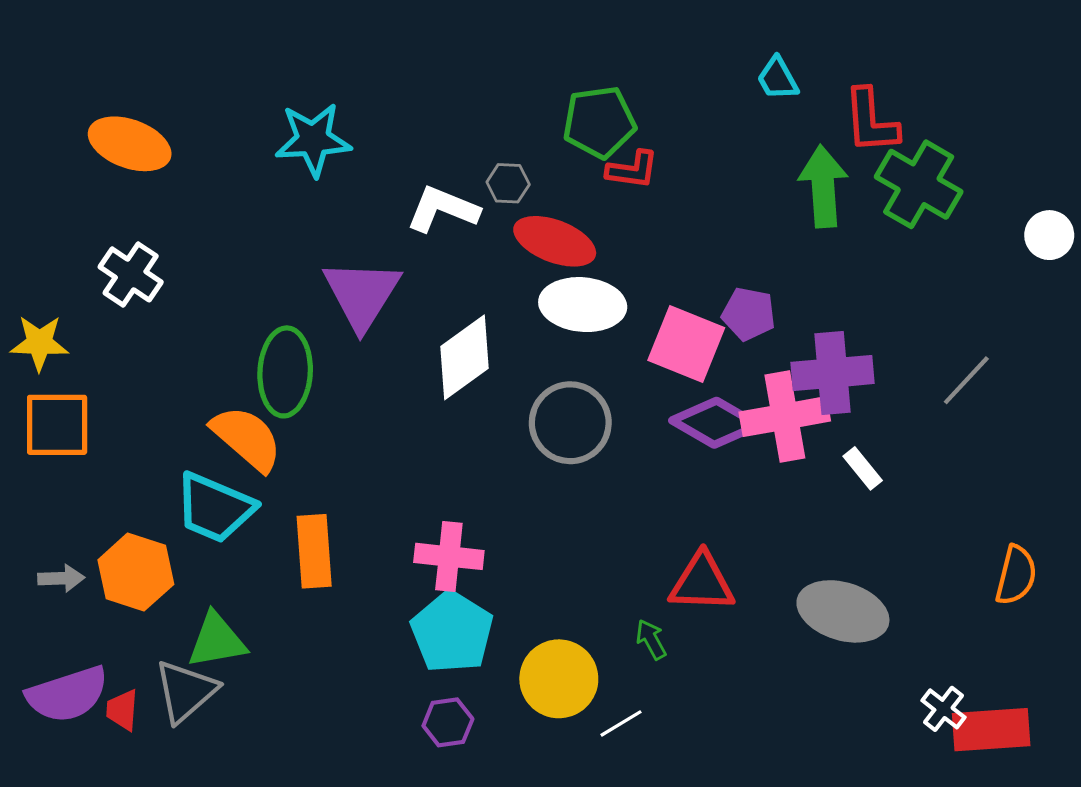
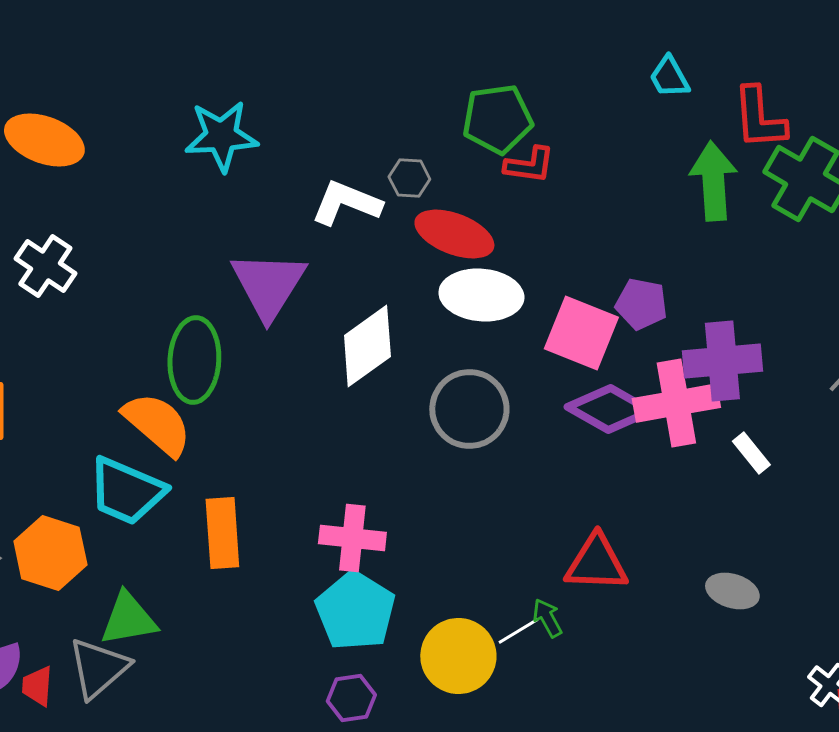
gray ellipse: (843, 611) -> (732, 591), size x0.6
white line: (621, 723) -> (518, 631), moved

